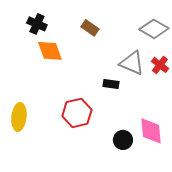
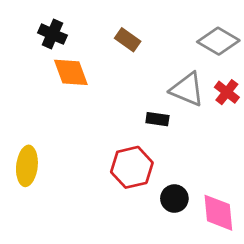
red hexagon: (77, 113) -> (132, 167), moved
pink diamond: (151, 131) -> (218, 213), moved

